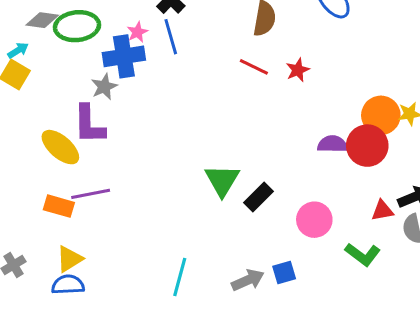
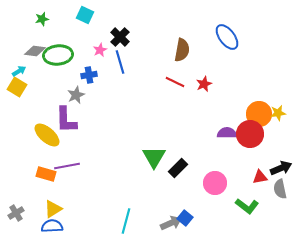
pink star: (137, 32) -> (100, 50), moved
blue cross: (124, 56) -> (89, 75), size x0.6
blue square: (284, 273) -> (185, 218), moved, turned -35

